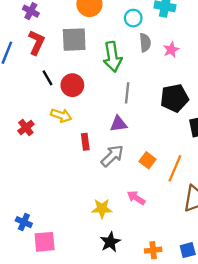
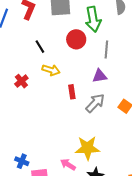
black line: (47, 78) -> (40, 47), moved
red circle: (72, 85) -> (76, 39), moved
pink arrow: (136, 198) -> (68, 164), moved
yellow star: (102, 209) -> (87, 148), size x1.4

